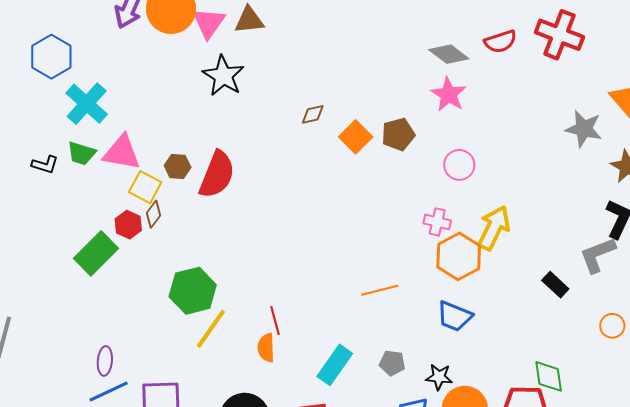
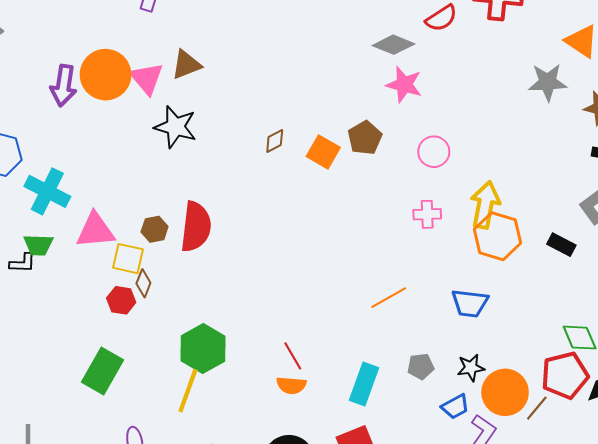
green trapezoid: (81, 153) -> (38, 245), moved
green rectangle: (96, 253) -> (102, 371), moved
orange hexagon: (459, 256) -> (497, 236), moved
yellow line: (211, 329) -> (188, 391), moved
orange semicircle: (266, 348) -> (291, 385), turned -68

